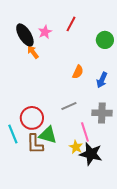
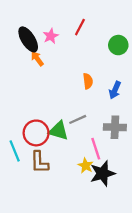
orange semicircle: (78, 72) -> (88, 81), turned -32
green triangle: (48, 135) -> (59, 131), moved
black star: (91, 154) -> (103, 173), turned -30

